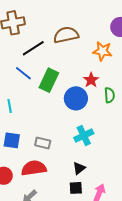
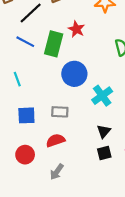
red star: (91, 80) -> (76, 29), moved
blue circle: (76, 98) -> (74, 74), moved
red semicircle: (34, 168) -> (55, 140), size x0.7

